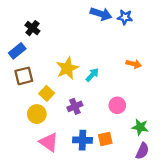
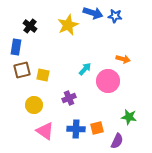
blue rectangle: (17, 51) -> (16, 47), turned -42
yellow star: (67, 68) -> (68, 25), moved
yellow square: (47, 93) -> (43, 75), moved, turned -32
pink circle: (117, 105) -> (108, 81), moved, size x1.5
purple semicircle: (142, 151) -> (117, 141), moved

